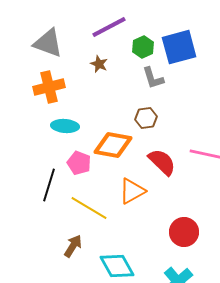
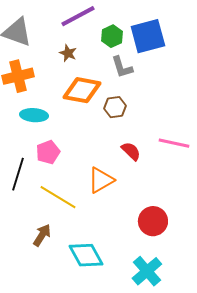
orange diamond: (113, 145) -> (82, 90), moved
red semicircle: (162, 162) -> (131, 151), size x0.7
pink pentagon: (79, 163) -> (48, 152), turned 30

